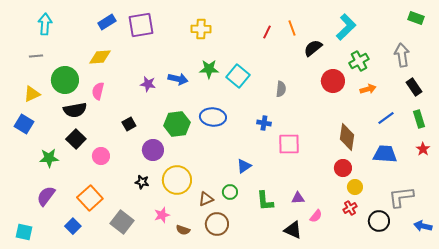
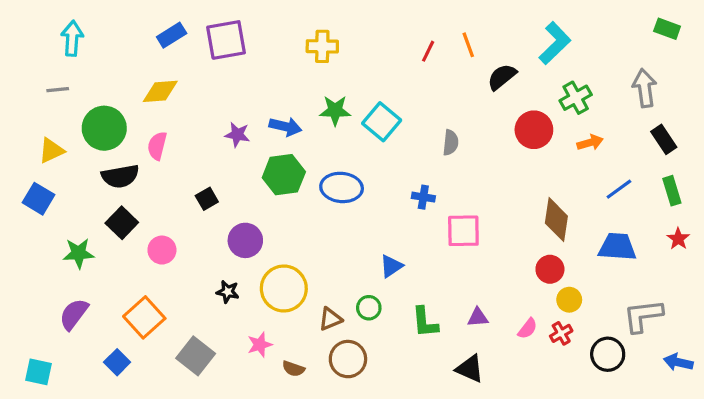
green hexagon: (177, 124) -> (284, 175), moved
pink semicircle: (316, 216) -> (528, 329), moved

